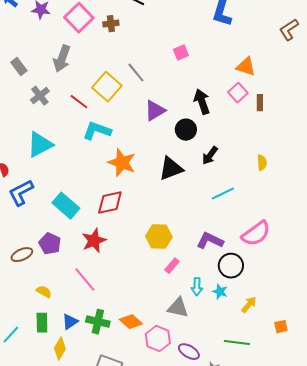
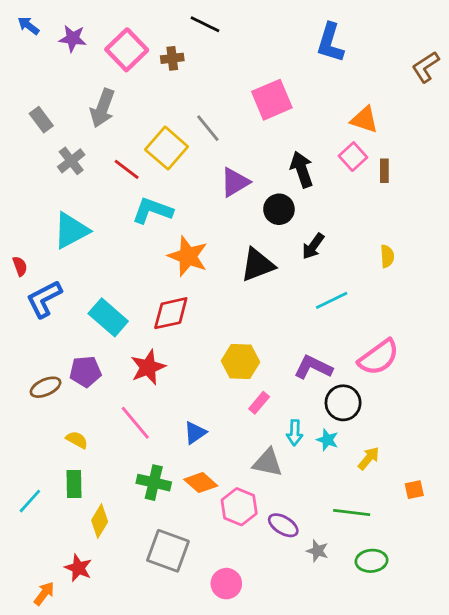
pink square: (181, 53) -> (272, 100), size x1.8
purple pentagon: (50, 244) -> (85, 372), turned -30
blue triangle: (70, 322) -> (195, 433), moved

